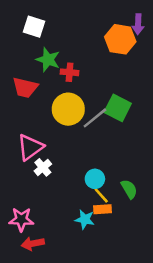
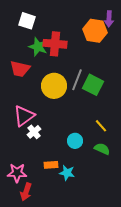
red cross: (70, 72) -> (55, 44), moved, size x1.6
gray line: (95, 118) -> (77, 80), moved, turned -30
green semicircle: (129, 189) -> (102, 149), turned -35
yellow line: (101, 195) -> (101, 126), moved
orange rectangle: (103, 209) -> (51, 165), moved
red arrow: (33, 244) -> (26, 192), turned -60

